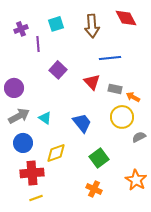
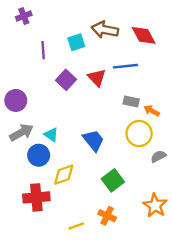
red diamond: (126, 18) -> (144, 35), moved
cyan square: (56, 24) -> (76, 42), moved
brown arrow: (92, 26) -> (105, 30), turned 105
purple cross: (21, 29) -> (24, 16), moved
red triangle: (92, 82) -> (97, 78), moved
blue circle: (23, 143) -> (39, 155), moved
yellow line: (36, 198) -> (76, 226), moved

